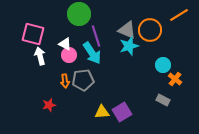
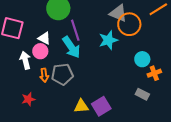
gray triangle: (127, 30) -> (118, 13), moved
pink circle: (69, 55) -> (40, 51), moved
white arrow: (40, 56) -> (25, 60), moved
orange cross: (175, 79) -> (154, 73), turned 32

